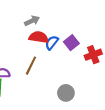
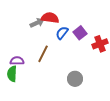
gray arrow: (32, 21) -> (37, 23), moved
red semicircle: (39, 37) -> (50, 18), moved

